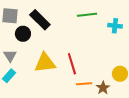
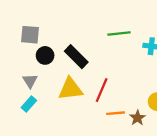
black rectangle: (40, 20) -> (76, 57), moved
red line: (72, 64) -> (102, 90), turned 40

